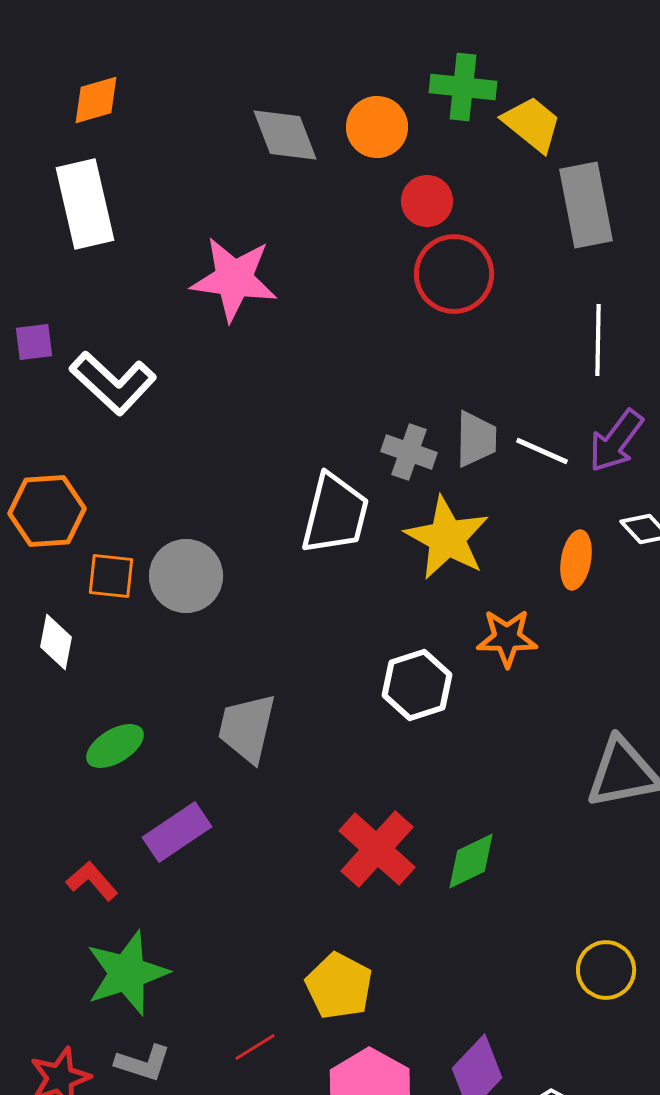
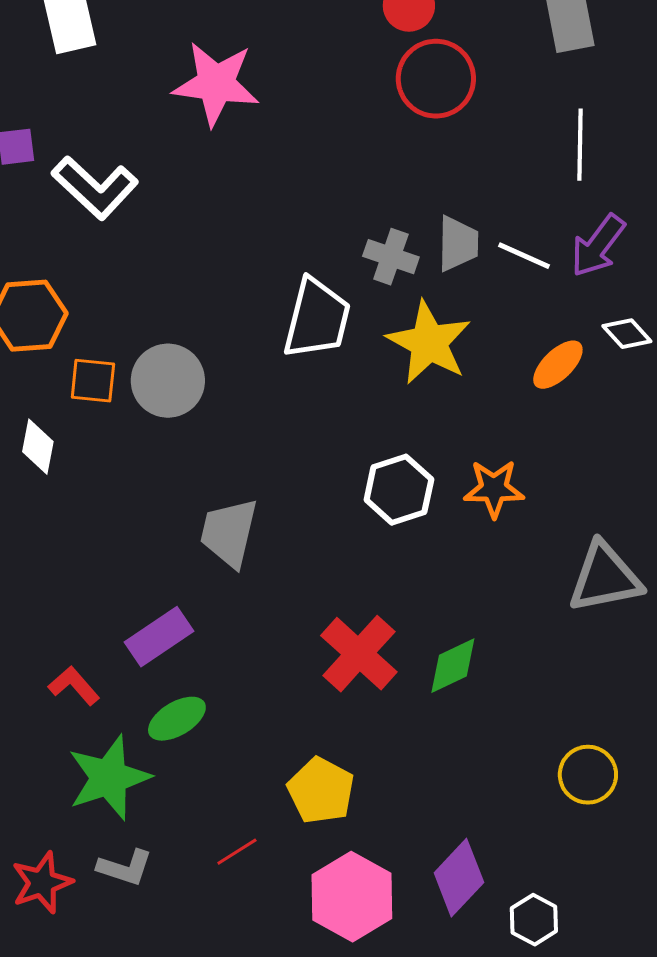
orange ellipse: (576, 560) -> (558, 365), turned 36
orange star: (507, 638) -> (494, 489), moved
green ellipse: (115, 746) -> (177, 719), moved

